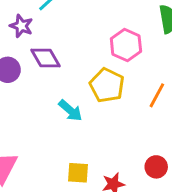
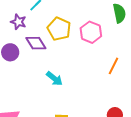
yellow pentagon: (107, 85) -> (59, 29), moved

